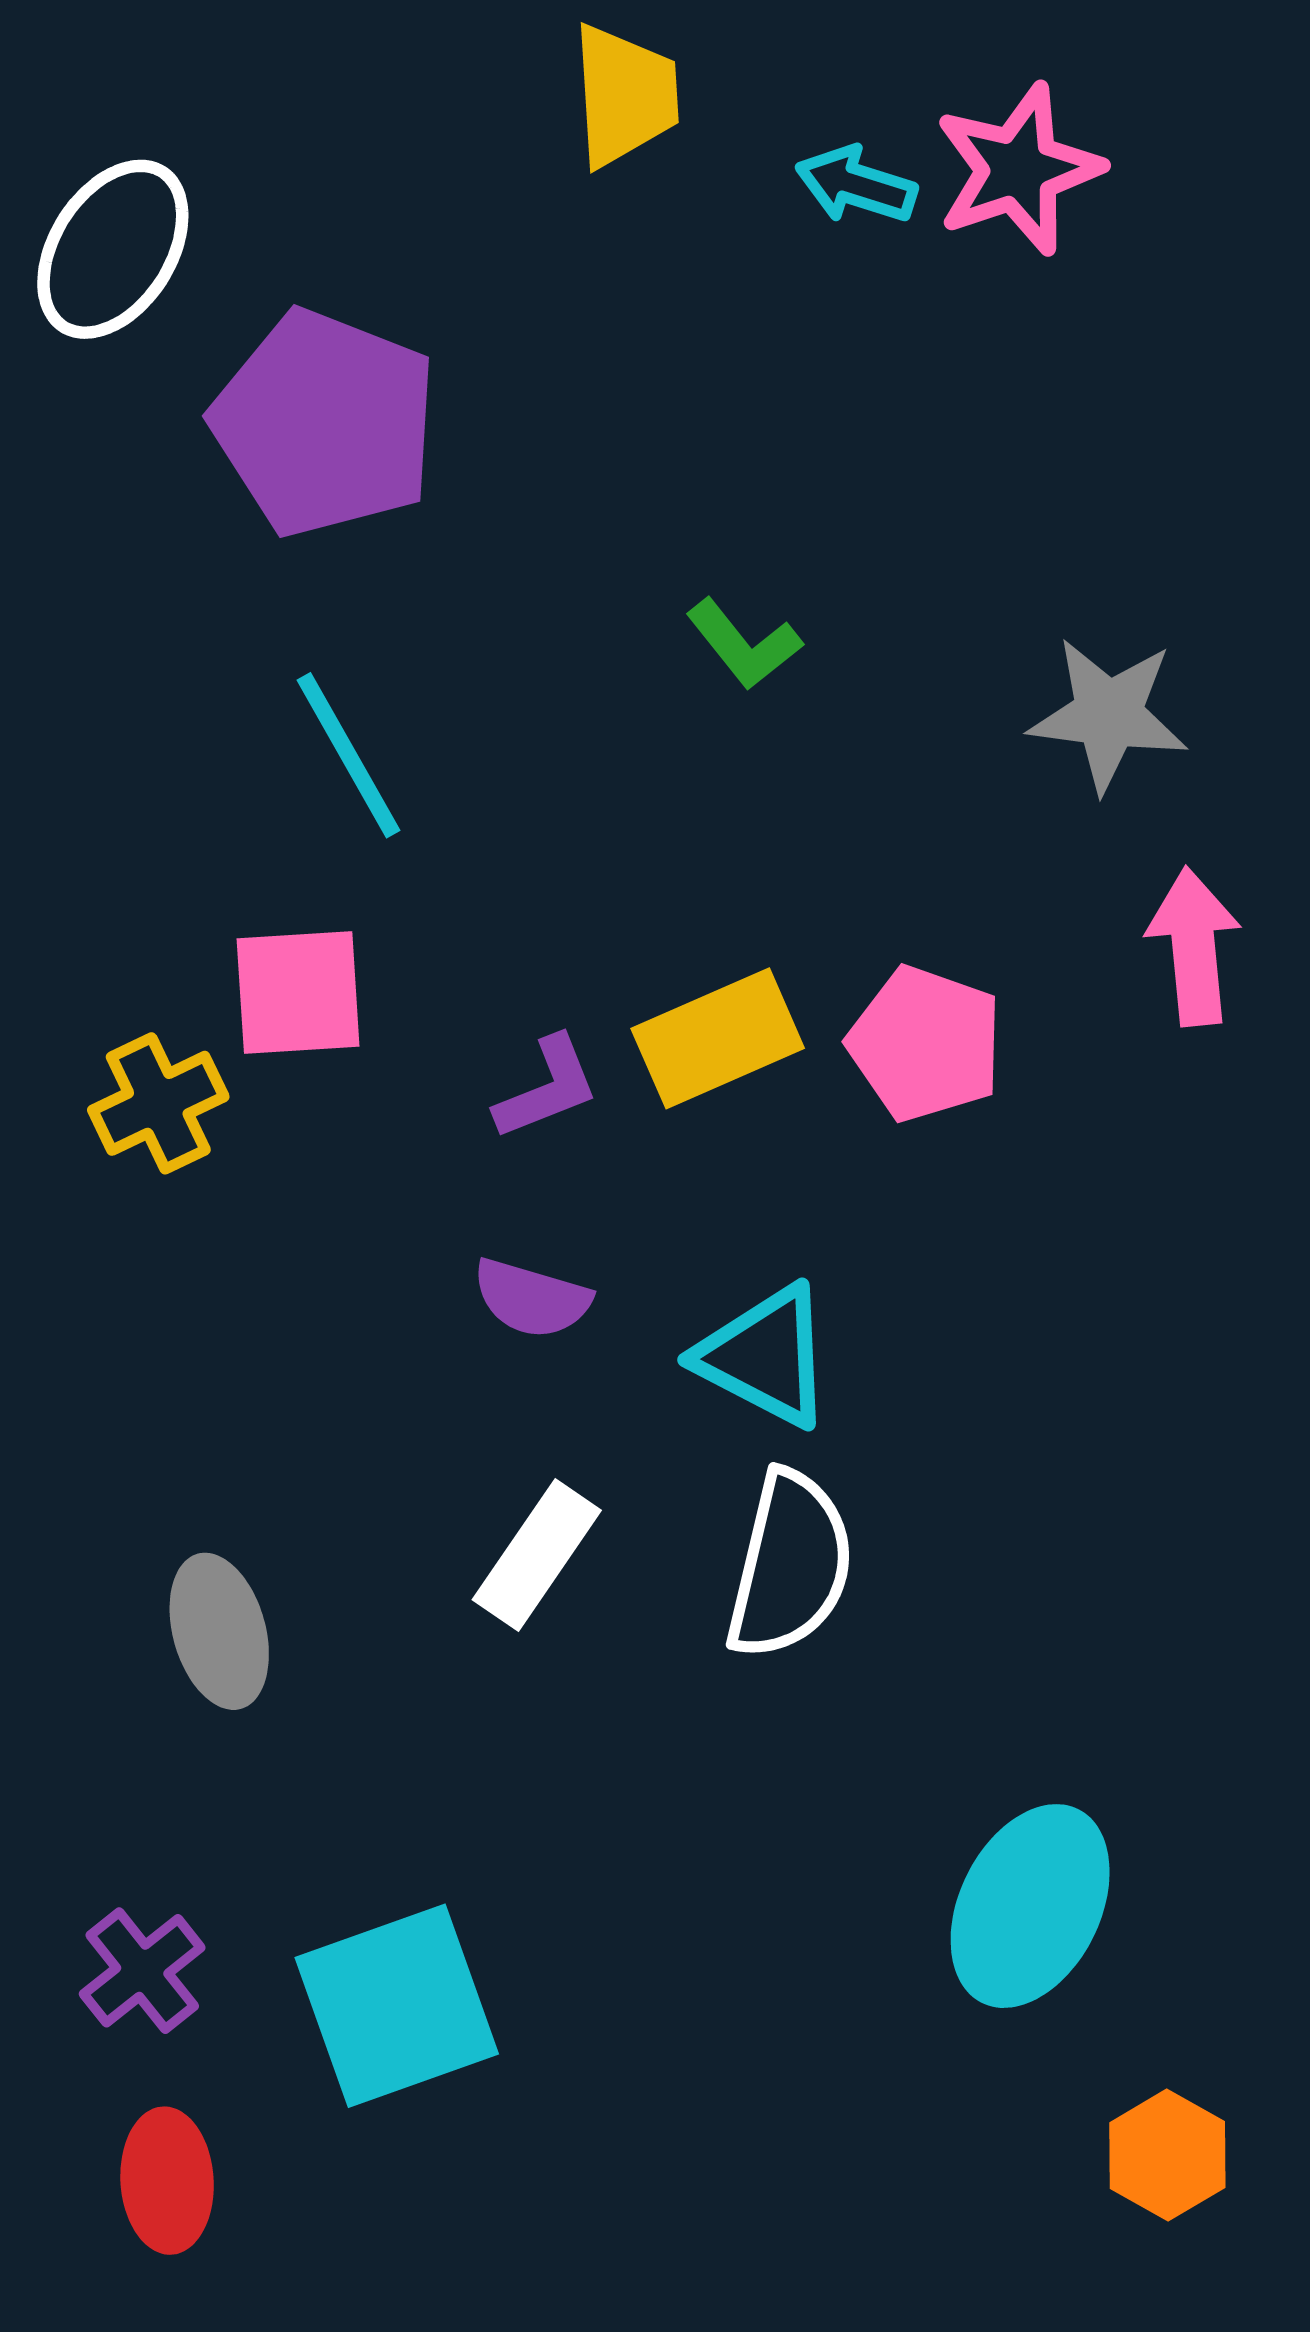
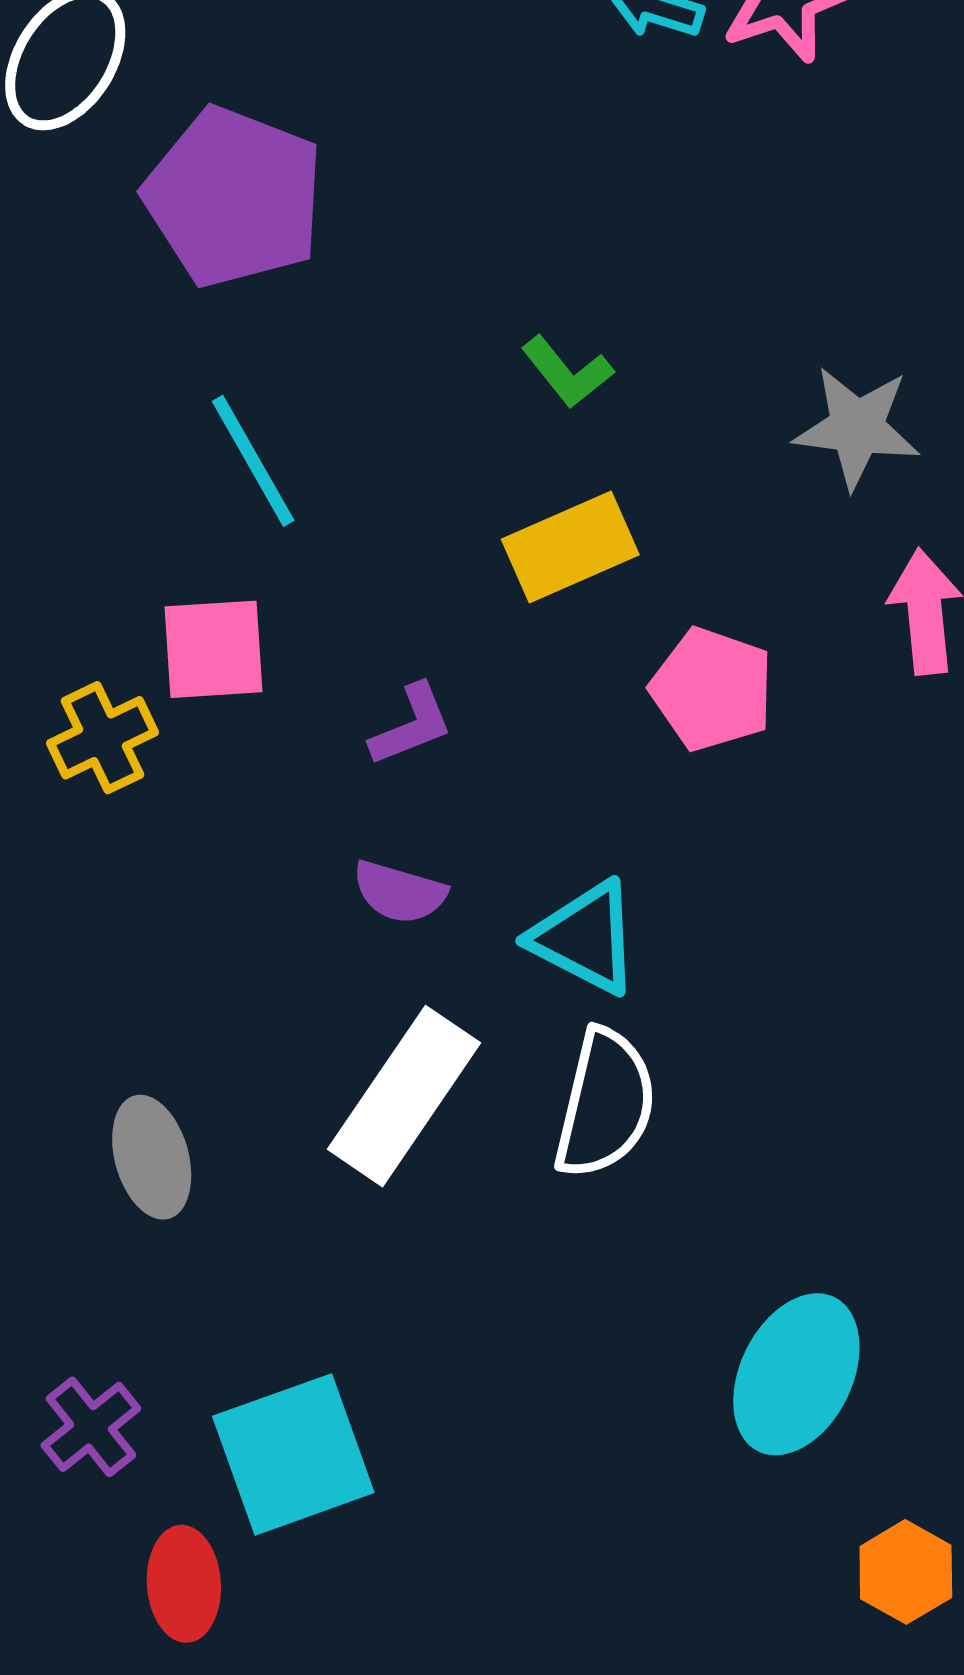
yellow rectangle: (718, 1038) -> (570, 547), moved
white rectangle: (537, 1555) -> (404, 1096), size x1.5
red ellipse: (167, 2181) -> (184, 1584), moved

